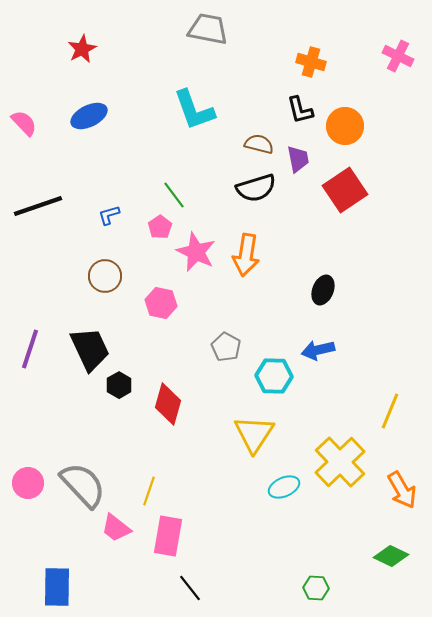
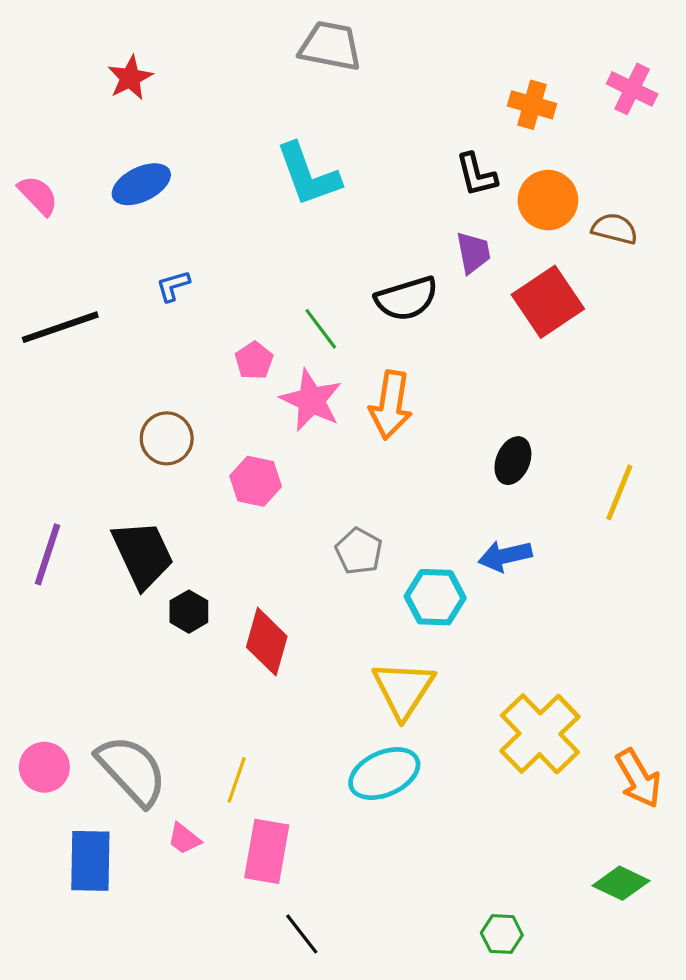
orange cross: (311, 62) -> (532, 105), moved
brown semicircle: (259, 144) -> (615, 229), moved
green line: (174, 195) -> (321, 329), moved
blue L-shape: (109, 215) -> (173, 286), moved
yellow line: (390, 411) -> (619, 492), moved
cyan ellipse: (284, 487) -> (384, 774), moved, size x1.4
pink trapezoid: (116, 528) -> (184, 839), size x0.7
blue rectangle: (57, 587) -> (90, 861), moved

